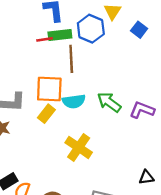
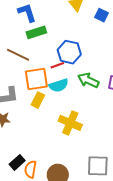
blue hexagon: (91, 29) -> (69, 52), moved
red line: (45, 39) -> (57, 65), moved
brown line: (71, 59) -> (18, 55), moved, turned -50

